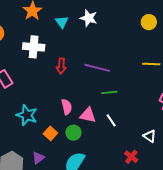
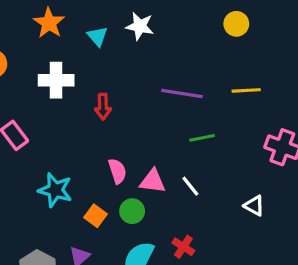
purple line: (97, 68) -> (182, 94), moved
green line: (109, 92) -> (202, 138), moved
red cross: (131, 157) -> (183, 247), moved

